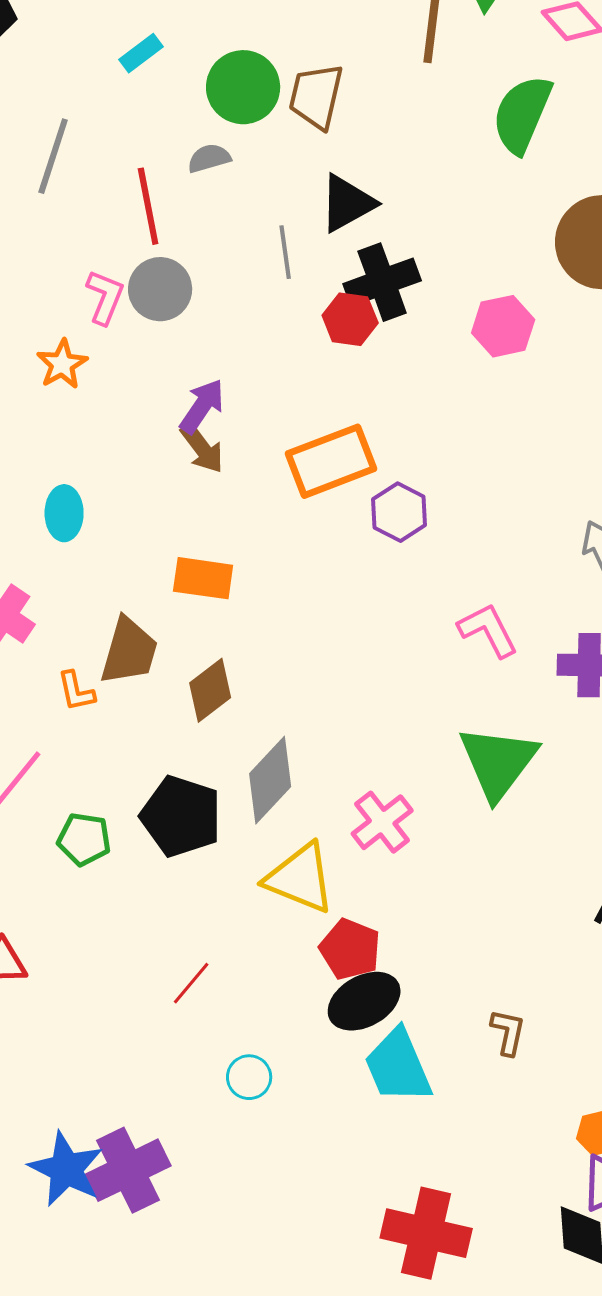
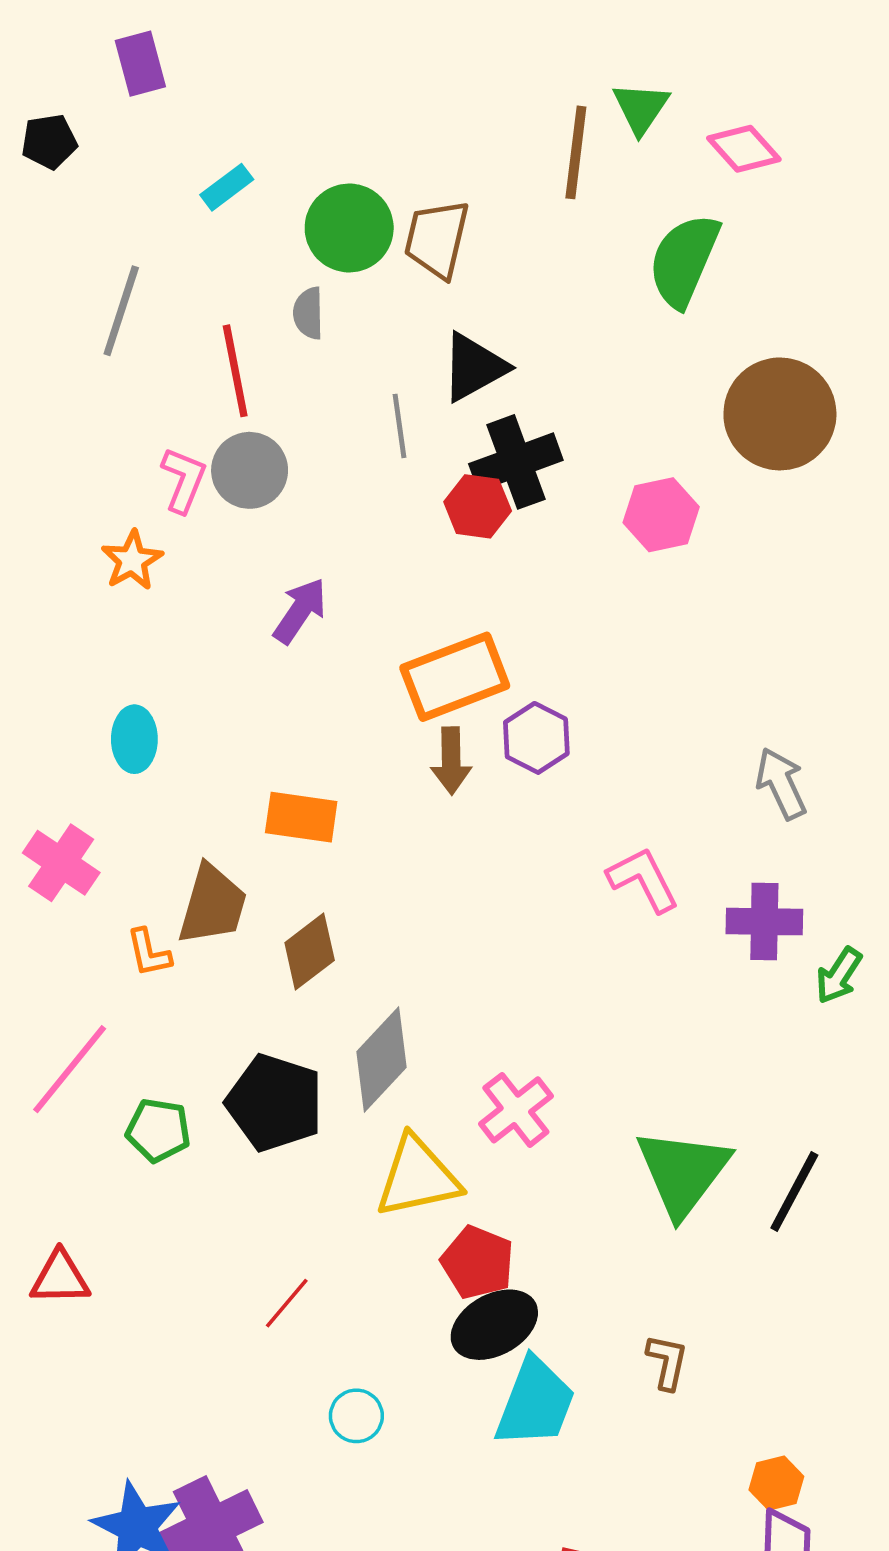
gray semicircle: (209, 158) -> (308, 313), turned -75
brown arrow: (202, 448) -> (451, 761), moved, turned 36
green triangle: (498, 762) -> (683, 1172), moved
yellow triangle: (300, 878) -> (418, 1177), turned -34
cyan trapezoid: (398, 1066) -> (535, 1403), turned -136

